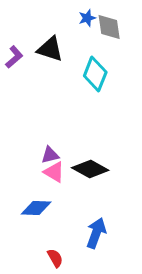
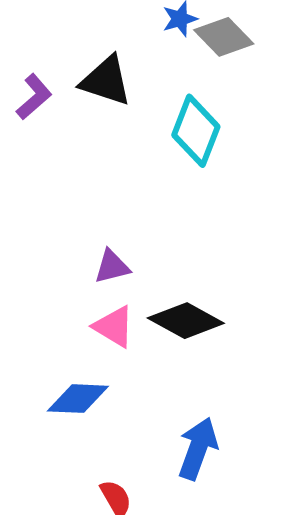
gray diamond: (109, 27) -> (224, 37), turned -36
purple triangle: (50, 155) -> (112, 267), moved

